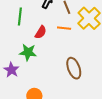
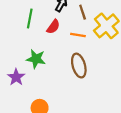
red semicircle: (41, 32) -> (53, 27), moved
brown ellipse: (74, 68) -> (79, 66), moved

